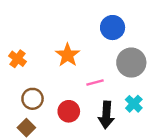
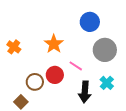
pink line: (95, 83) -> (76, 66), turned 48
brown circle: (33, 99) -> (35, 82), moved
red circle: (69, 111) -> (55, 75), moved

